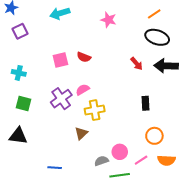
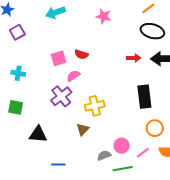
red arrow: (137, 64) -> (134, 58), turned -48
pink semicircle: (83, 90) -> (73, 76), moved
green square: (24, 103) -> (16, 107), moved
black rectangle: (145, 103) -> (144, 97), size x1.6
black triangle: (18, 136) -> (38, 134), moved

